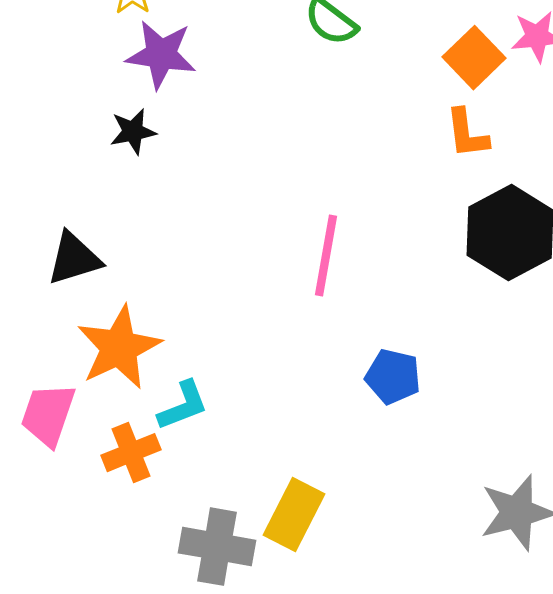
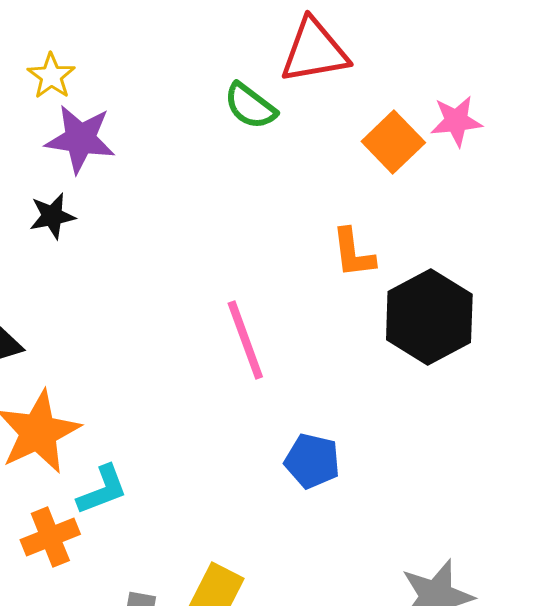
orange L-shape: (467, 134) -> (353, 253), moved
pink line: (326, 256) -> (245, 340), turned -30

